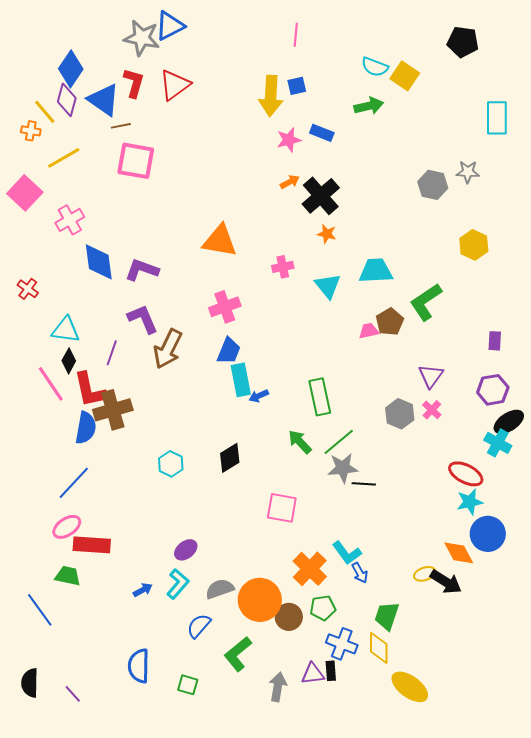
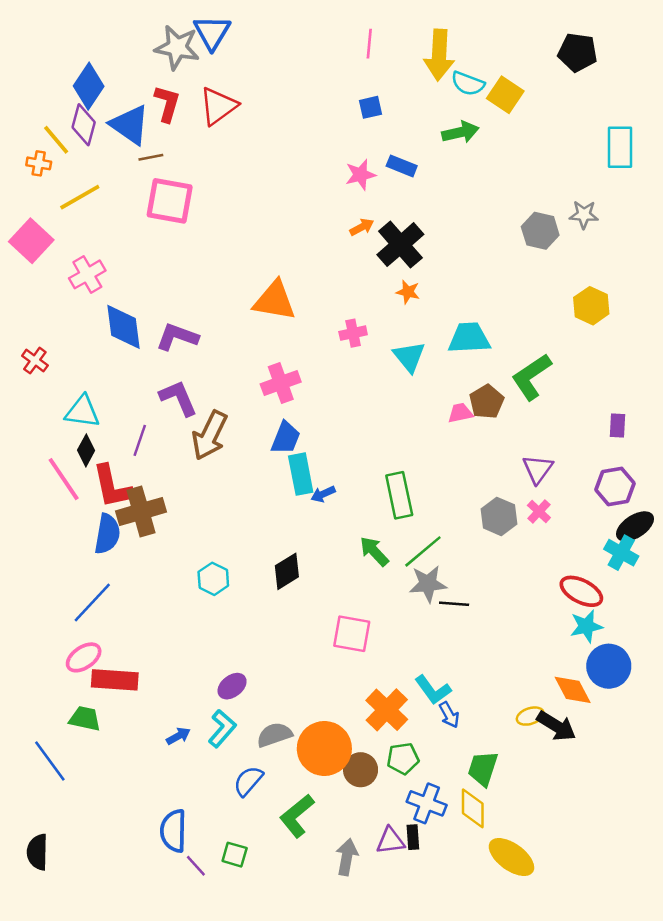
blue triangle: (170, 26) -> (212, 32), turned -32
yellow arrow: (271, 96) -> (439, 55), moved
purple line: (73, 694) -> (196, 866), moved

